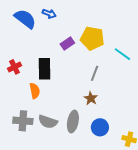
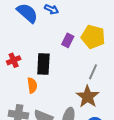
purple rectangle: (67, 44) -> (68, 40), turned -32
brown star: (91, 98) -> (88, 97), size x1.6

